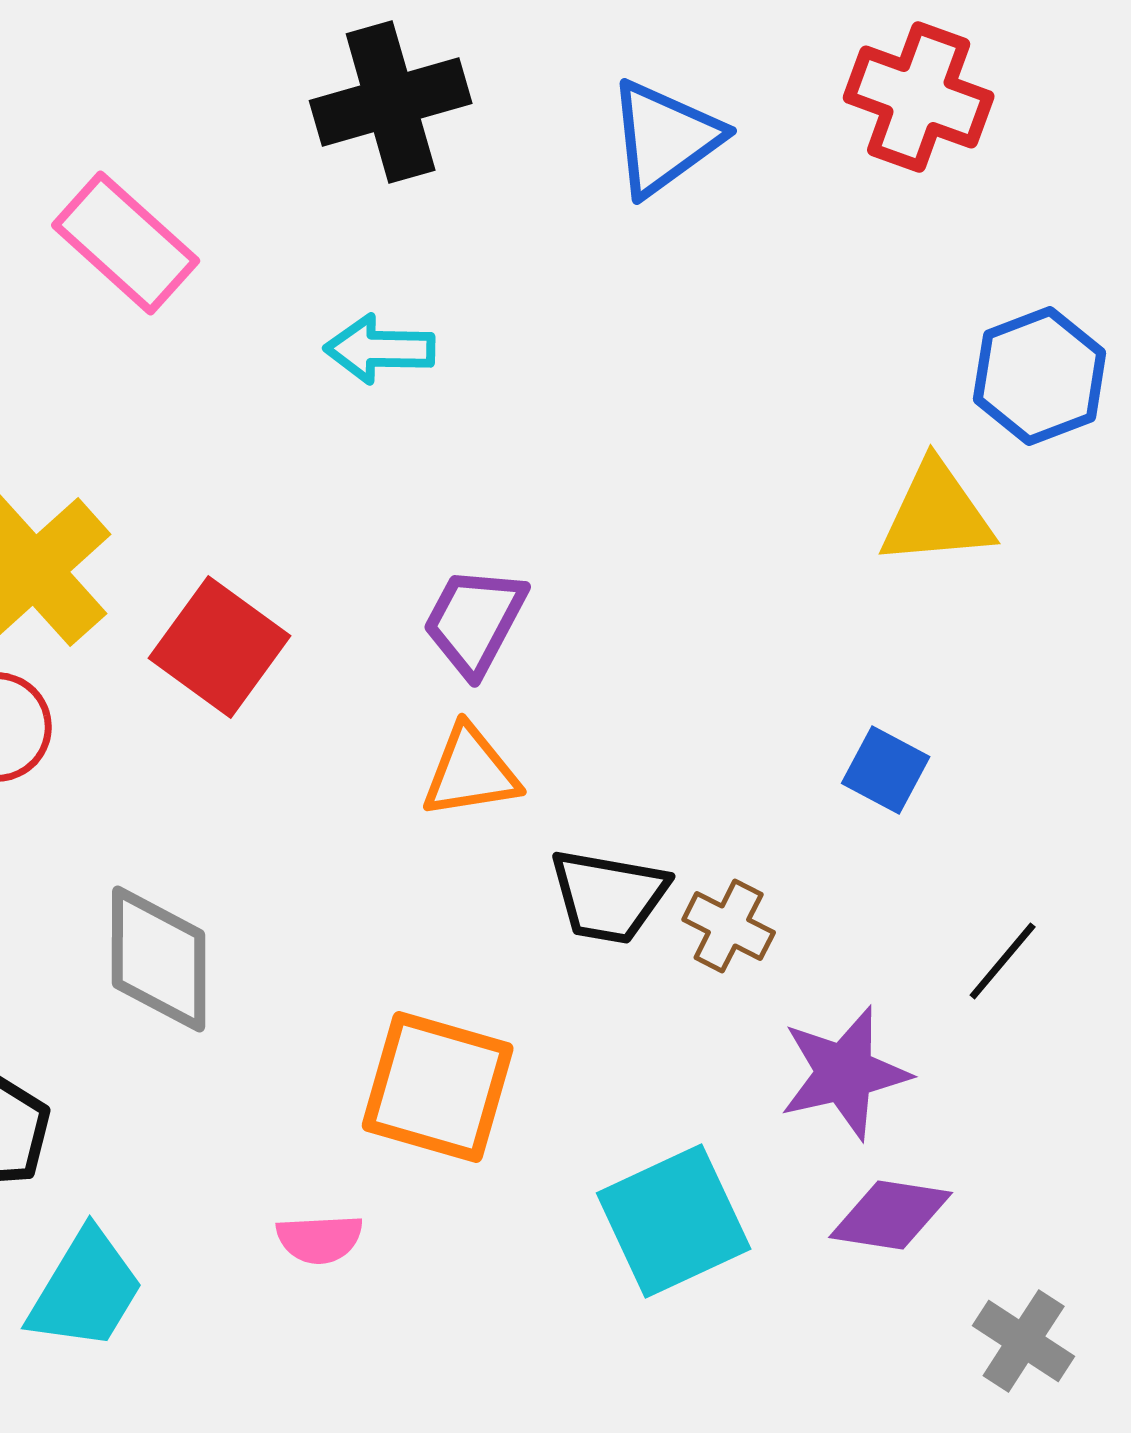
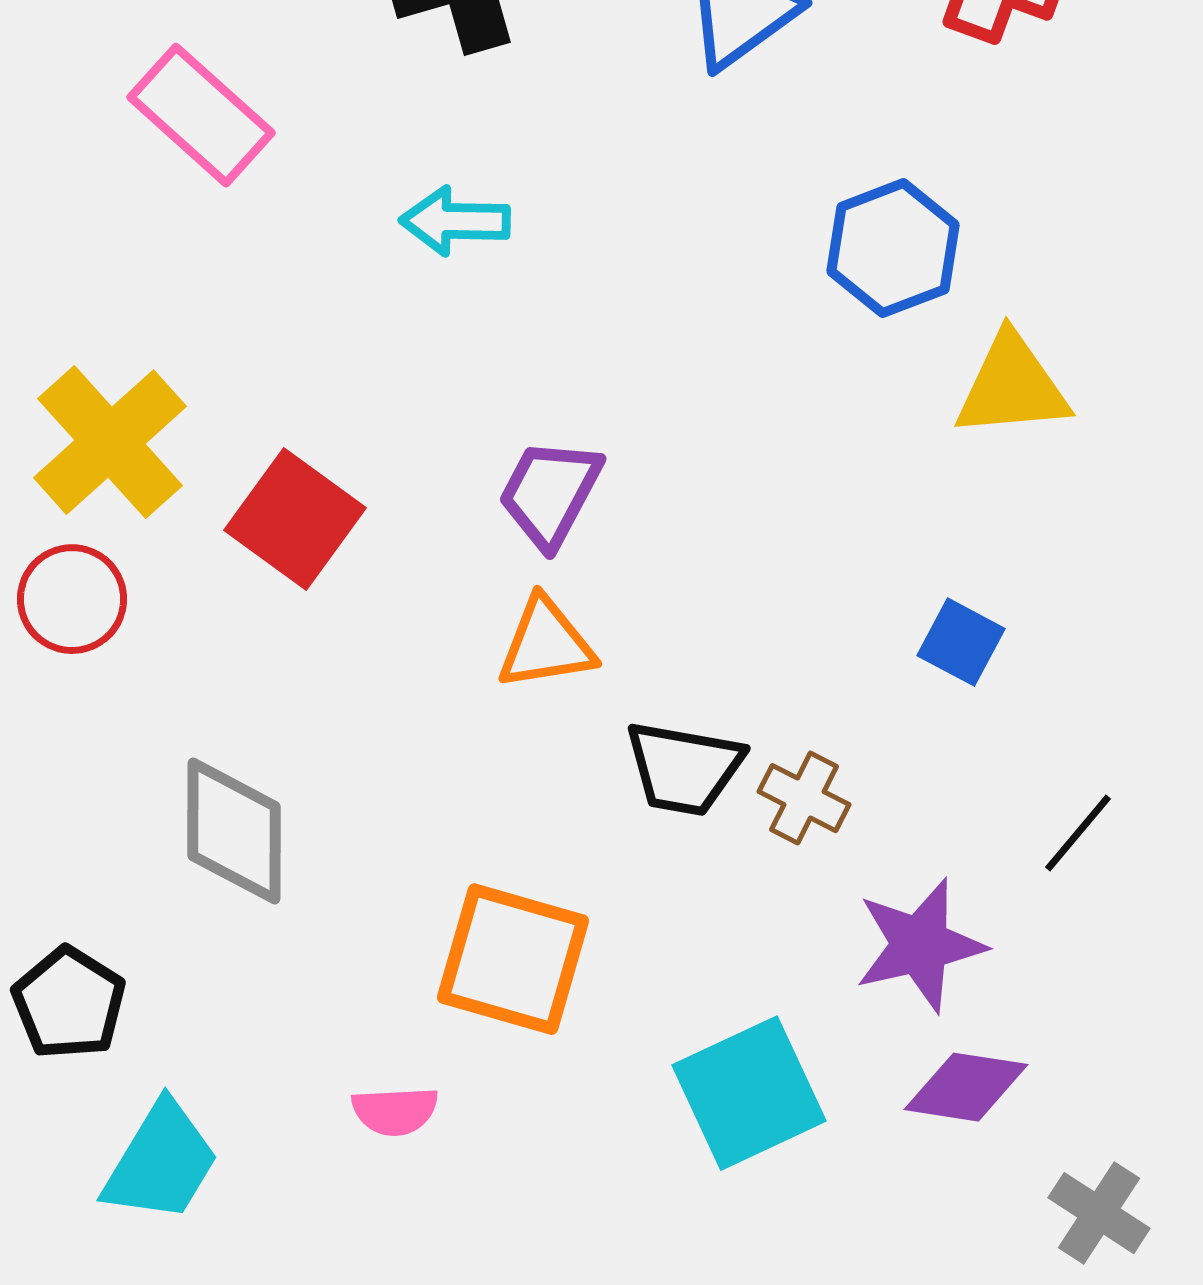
blue hexagon: (1040, 376) -> (893, 248), moved

